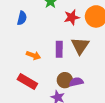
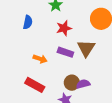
red star: (72, 17) -> (64, 28), moved
purple rectangle: (59, 49) -> (65, 52), turned -70

